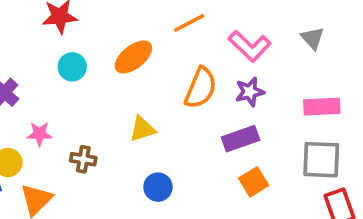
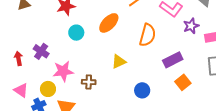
purple star: (250, 92) -> (191, 26), moved
pink star: (40, 134) -> (63, 71), size x1.5
blue circle: (158, 187) -> (142, 90), moved

